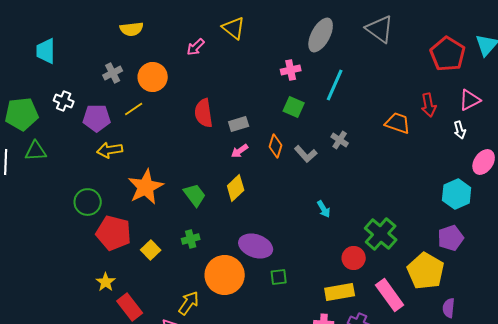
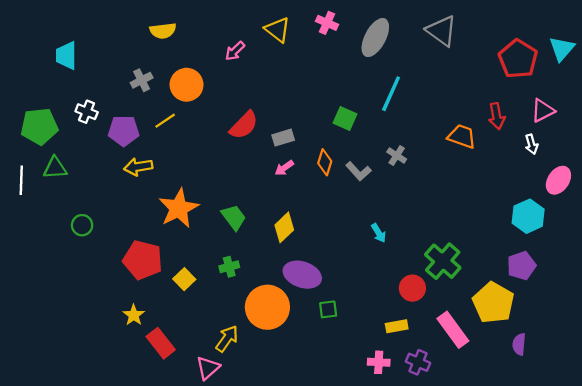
pink cross: (291, 70) -> (327, 23), moved, turned 36
red semicircle: (204, 113) -> (244, 125), turned -128
yellow diamond: (236, 188) -> (284, 227), moved
green circle: (88, 202) -> (82, 225), moved, size x0.7
yellow rectangle: (340, 292) -> (397, 326), size x0.7

